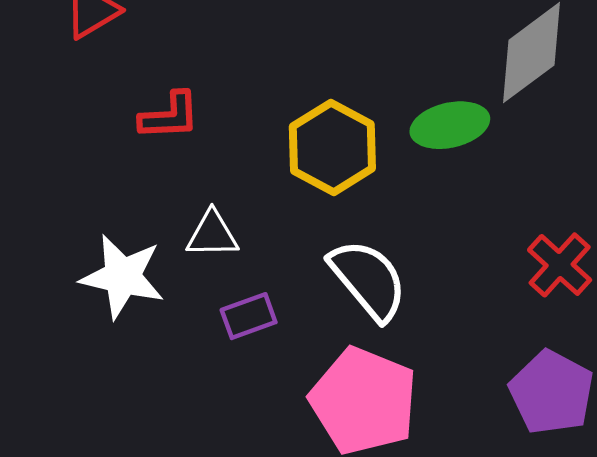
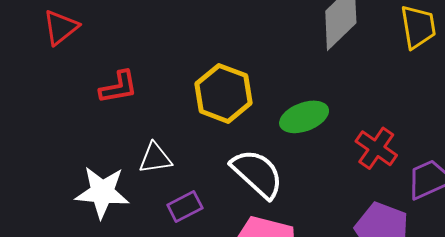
green ellipse: (450, 125) -> (304, 117), moved

